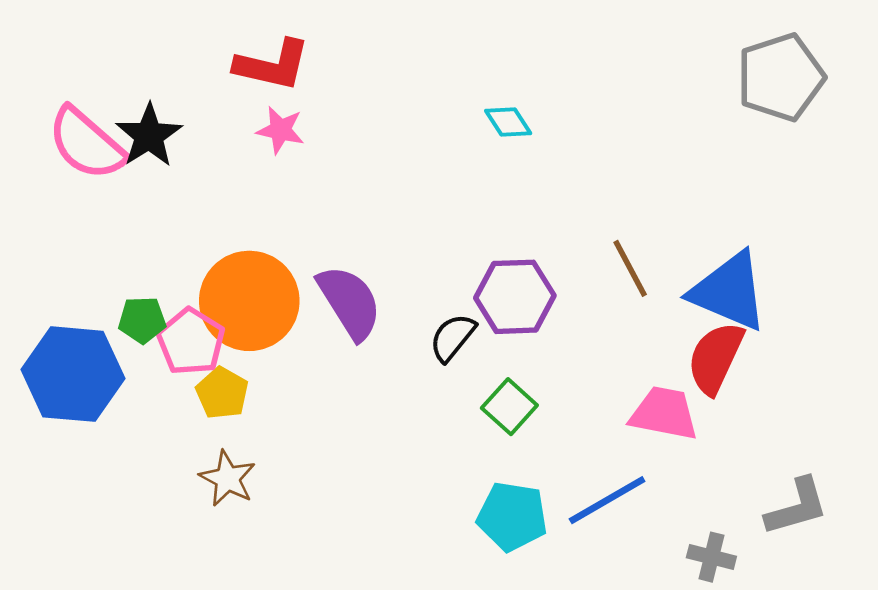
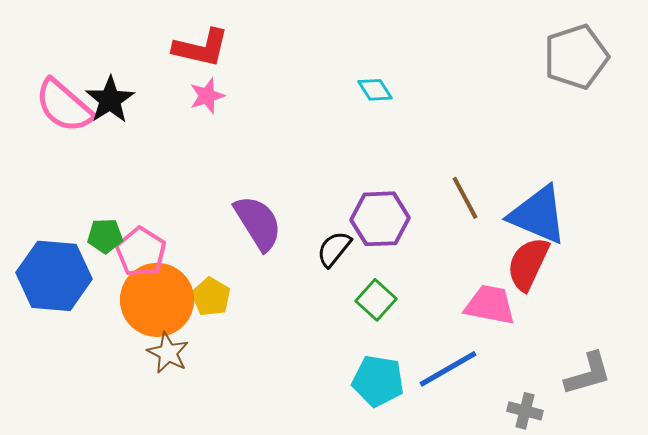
pink star: (280, 130) -> (207, 96), turned -30
orange circle: (249, 301) -> (157, 300), moved
yellow pentagon: (222, 393) -> (211, 297), moved

